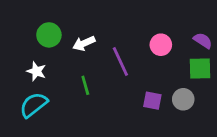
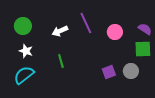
green circle: (49, 35) -> (23, 26), moved
purple line: (120, 62) -> (86, 23), moved
purple square: (152, 101) -> (109, 72), turned -32

